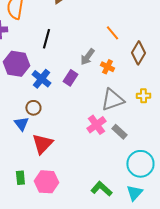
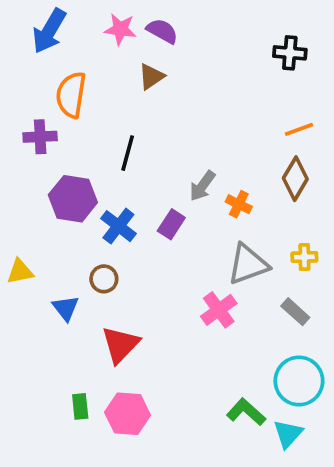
orange line: (112, 33) -> (299, 129), moved, turned -70
blue triangle: (21, 124) -> (66, 308), moved
gray rectangle: (119, 132) -> (295, 312), moved
green L-shape: (101, 189) -> (246, 412), moved

